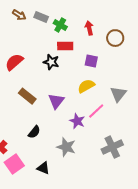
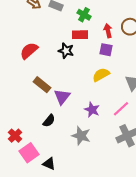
green cross: (60, 25) -> (84, 15), moved
red arrow: (89, 28) -> (108, 31), moved
purple triangle: (56, 101) -> (62, 97), moved
pink line: (96, 111) -> (121, 109), moved
black triangle: (43, 168) -> (49, 164), moved

